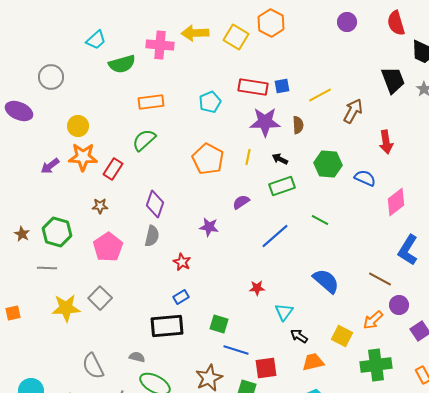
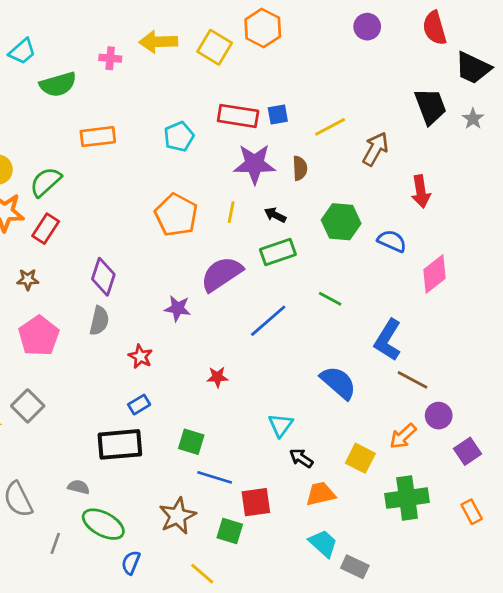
pink cross: (160, 45) -> (110, 58), size x0.6
green semicircle: (144, 140) -> (46, 182), moved
purple semicircle: (241, 202) -> (222, 274), size x1.8
blue L-shape: (408, 250) -> (388, 340), moved
red star: (257, 288) -> (217, 377), moved

